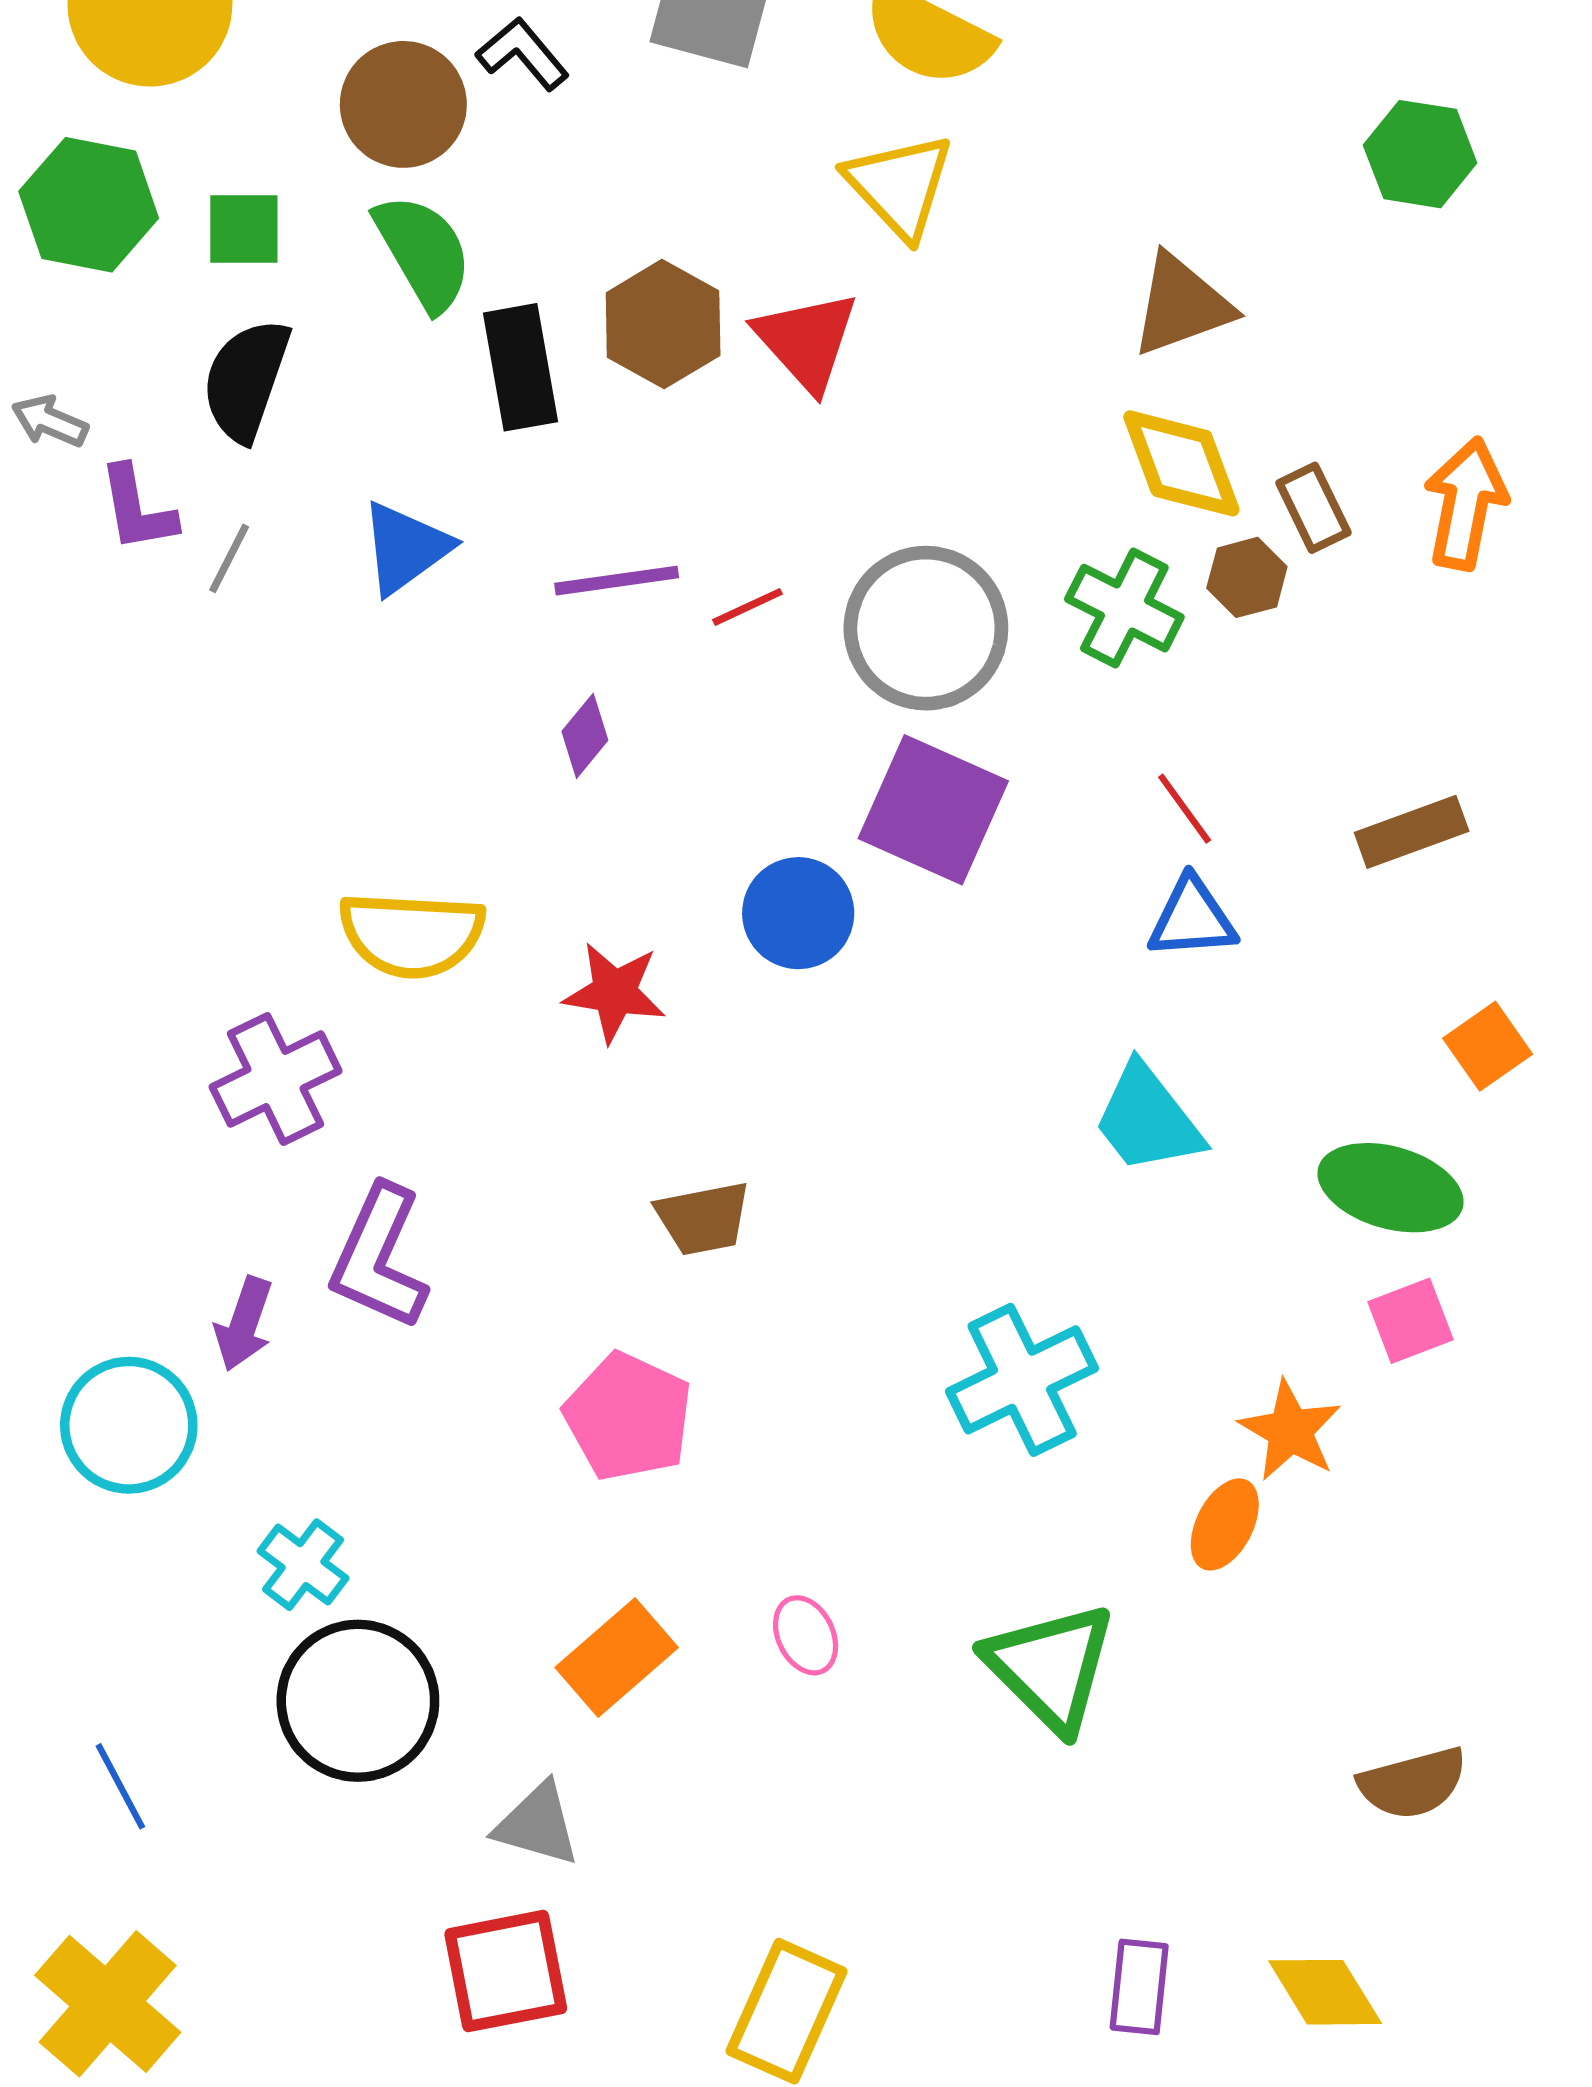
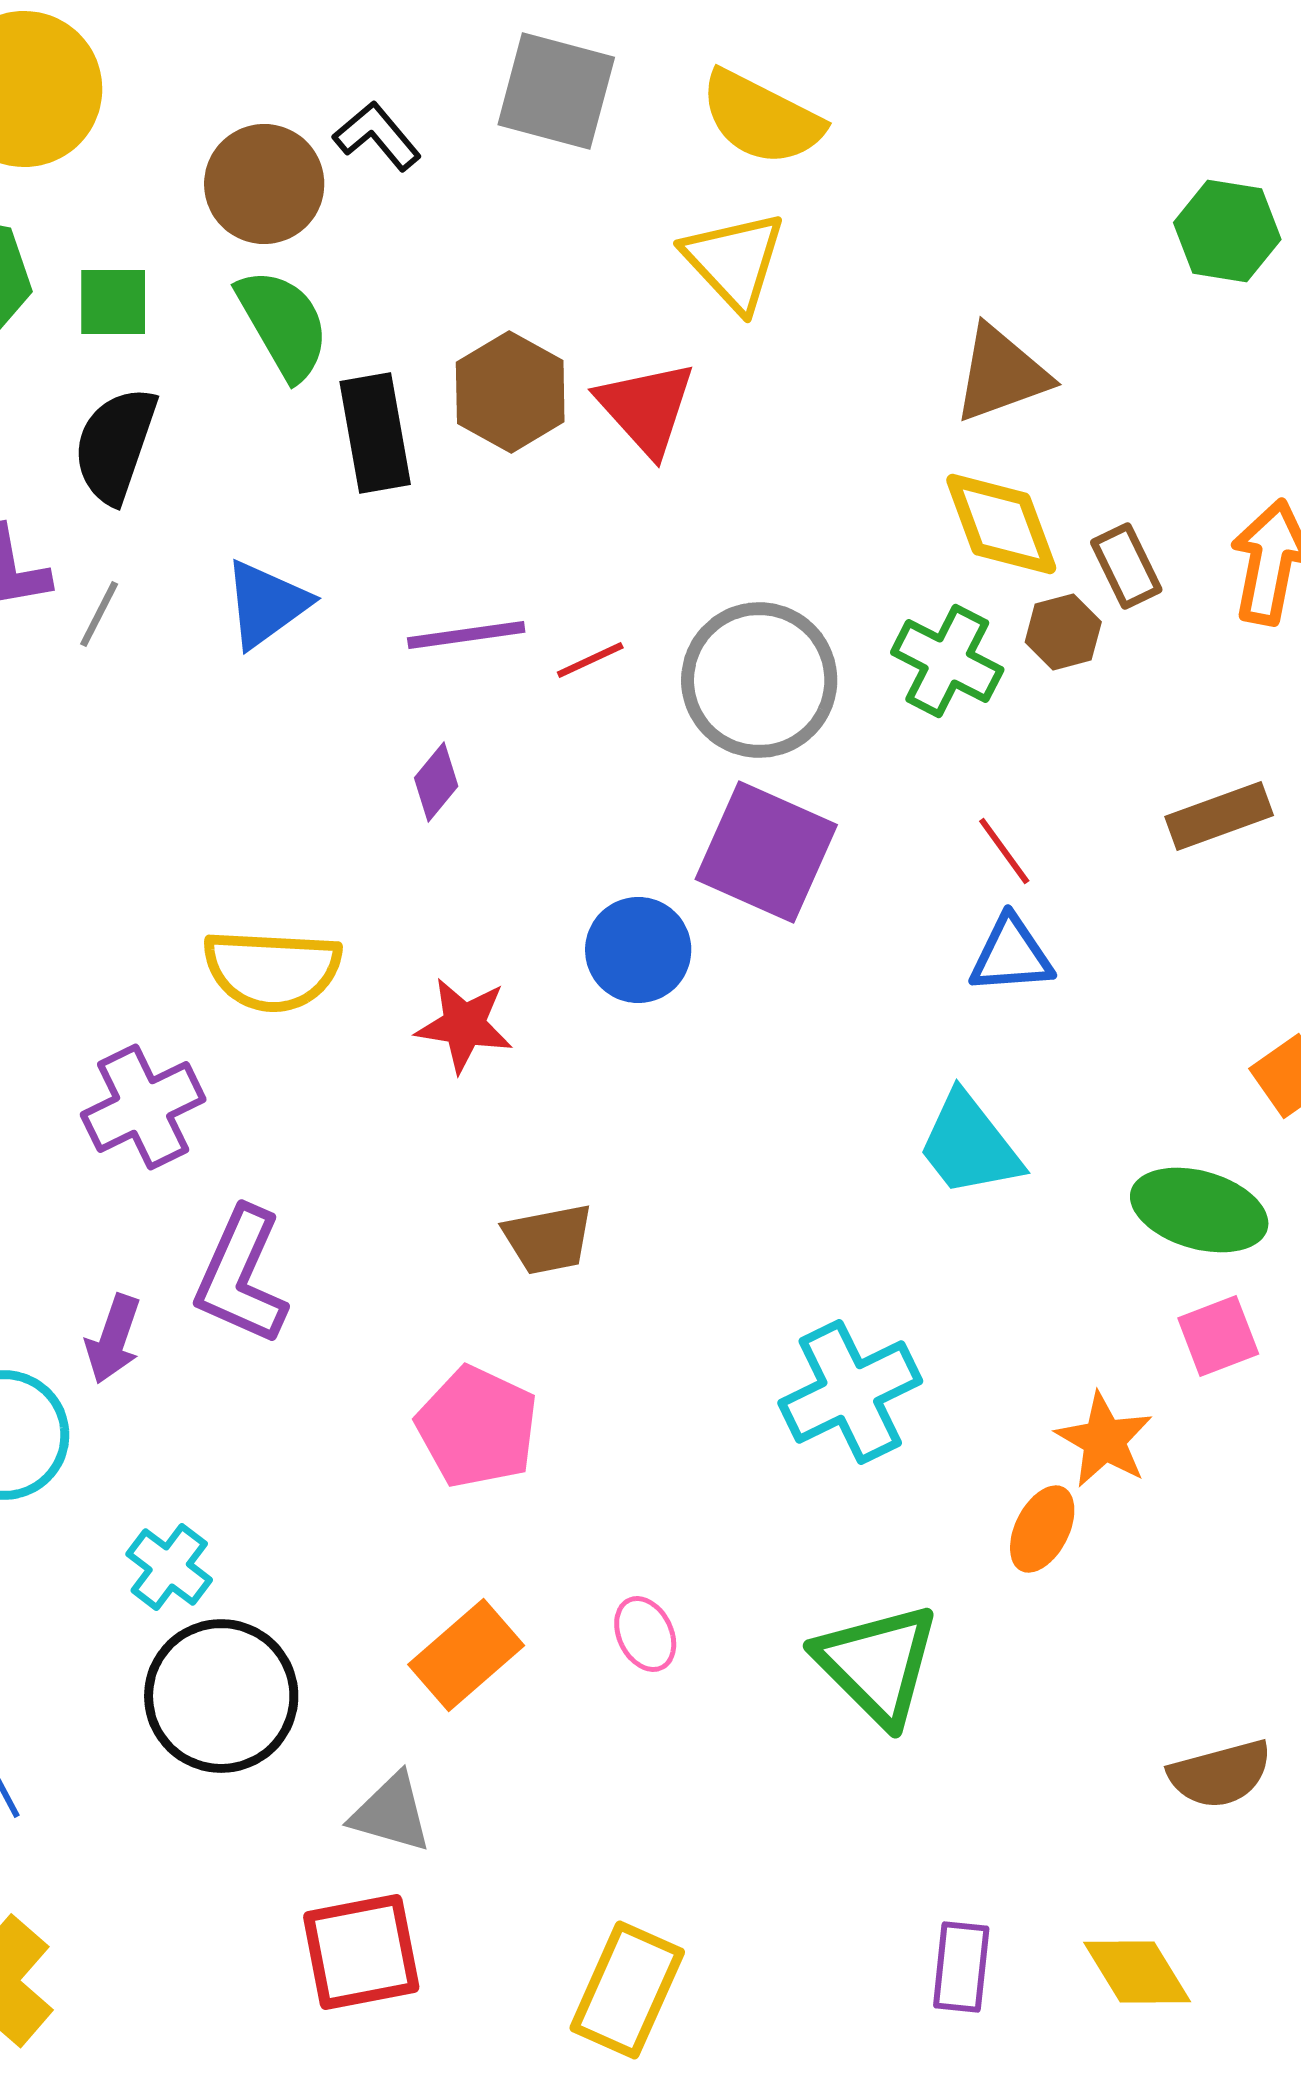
brown rectangle: (1412, 832) -> (1219, 816), moved

